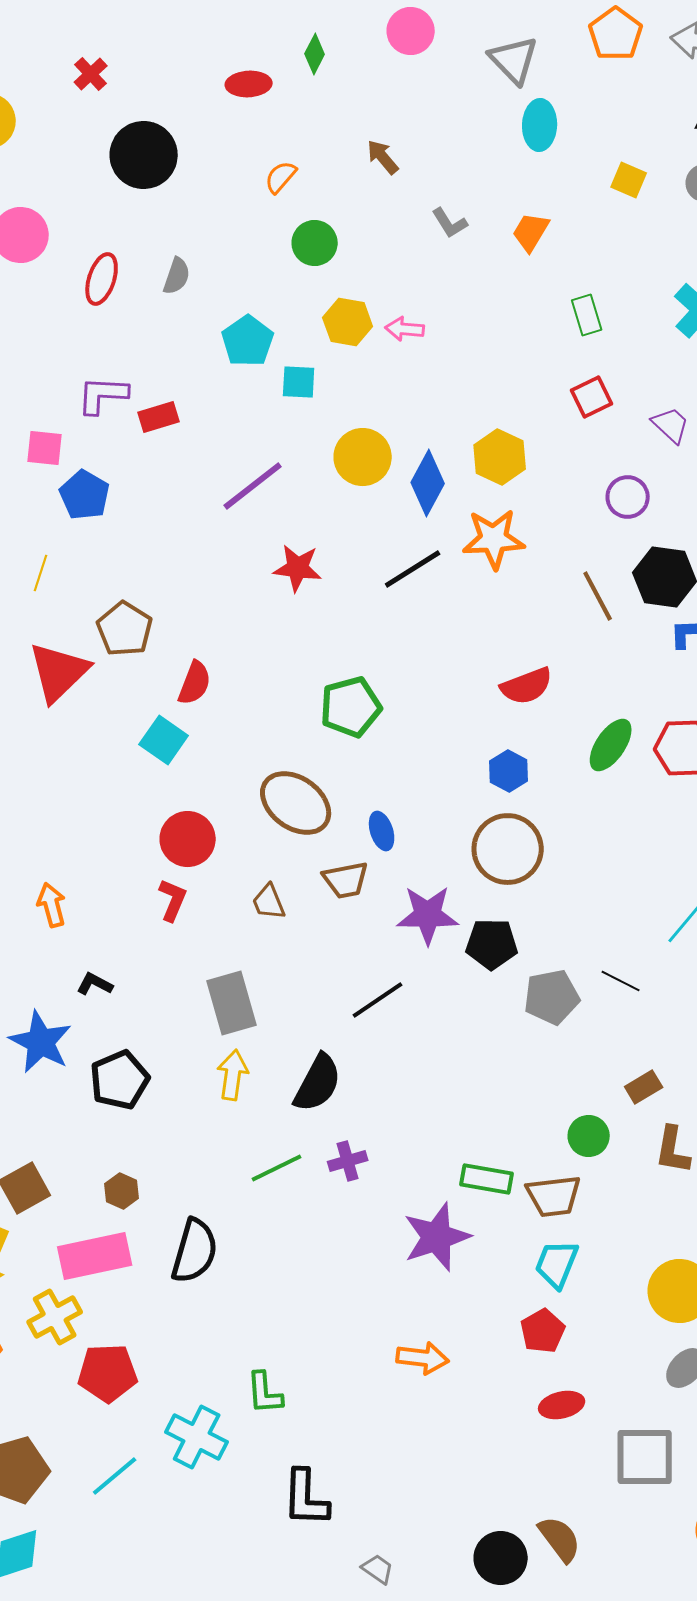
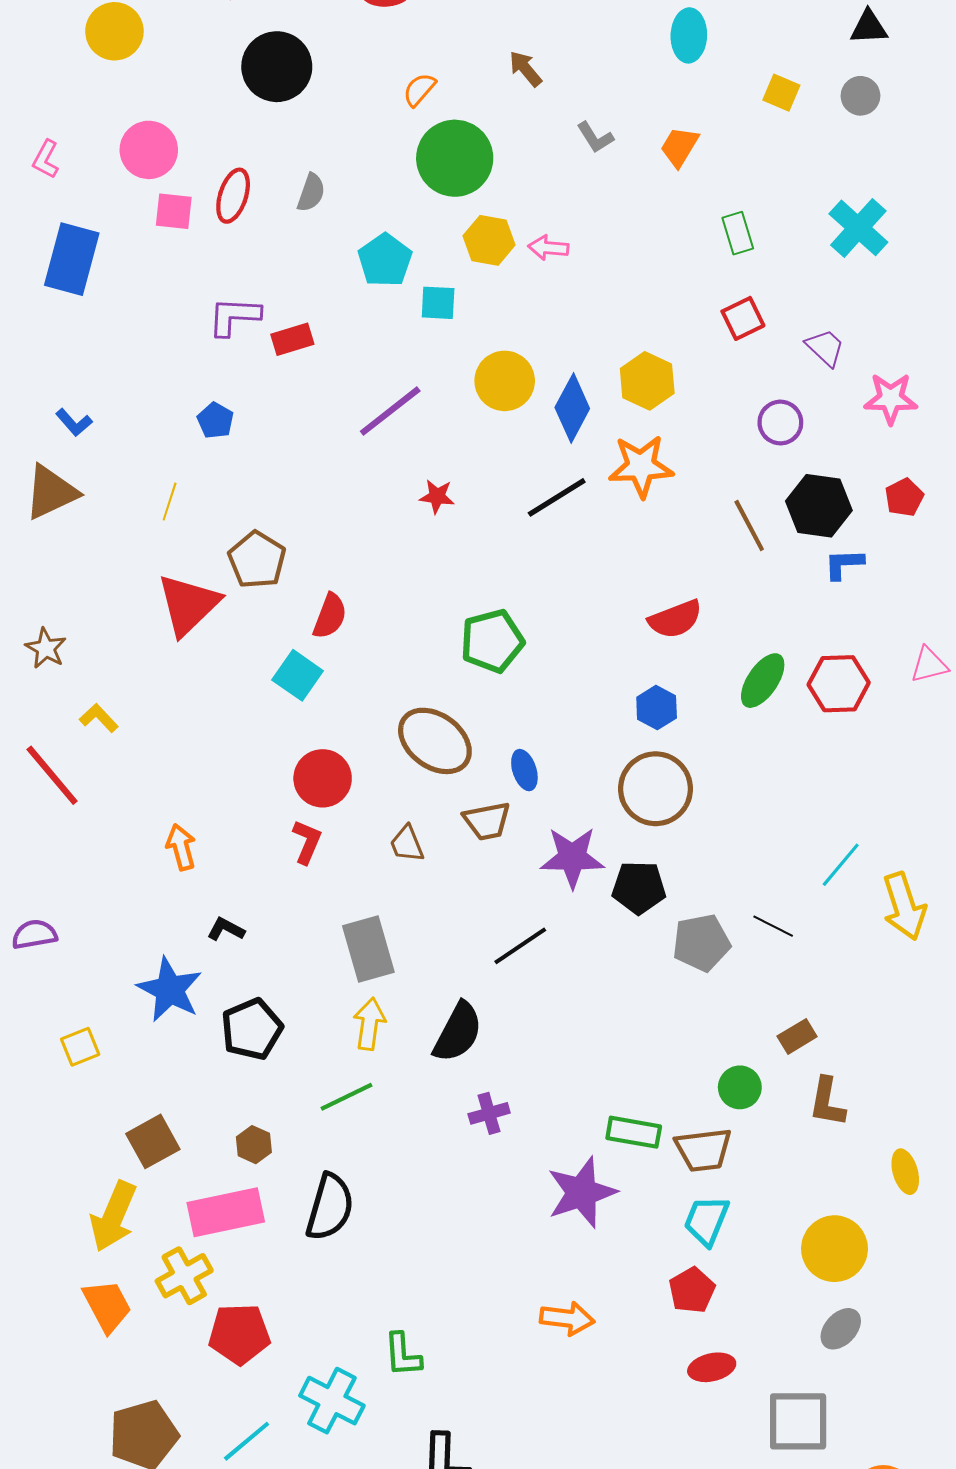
green circle: (315, 243) -> (455, 158), size x1.6
pink square: (45, 448) -> (174, 211), moved
blue pentagon: (85, 495) -> (215, 420), size x0.7
red star: (298, 568) -> (437, 496), size x0.7
green line: (277, 1168) -> (346, 1097), moved

